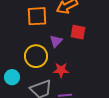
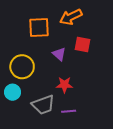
purple triangle: (56, 41) -> (59, 54), turned -32
yellow circle: (36, 56) -> (22, 67), moved

